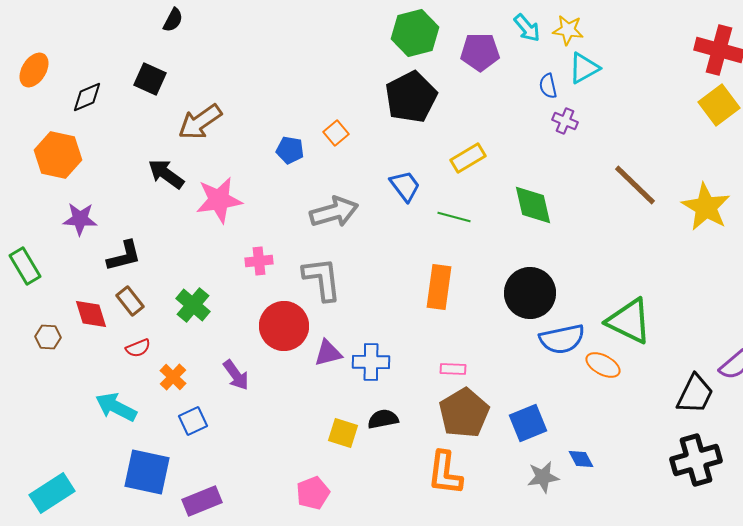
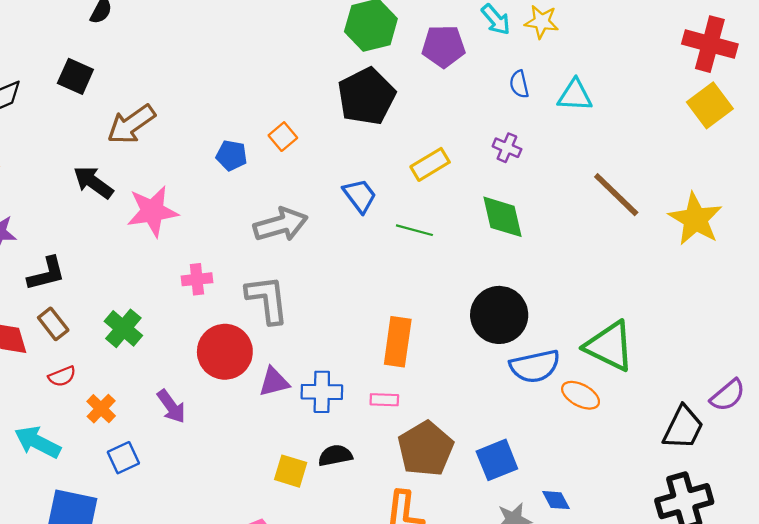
cyan triangle: (584, 68) -> (575, 95), moved, turned 32
purple cross: (565, 121) -> (507, 148), moved
orange rectangle: (439, 287) -> (398, 342), moved
pink rectangle: (453, 369) -> (384, 400), moved

